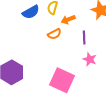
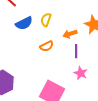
orange arrow: (68, 19) -> (70, 34), moved

